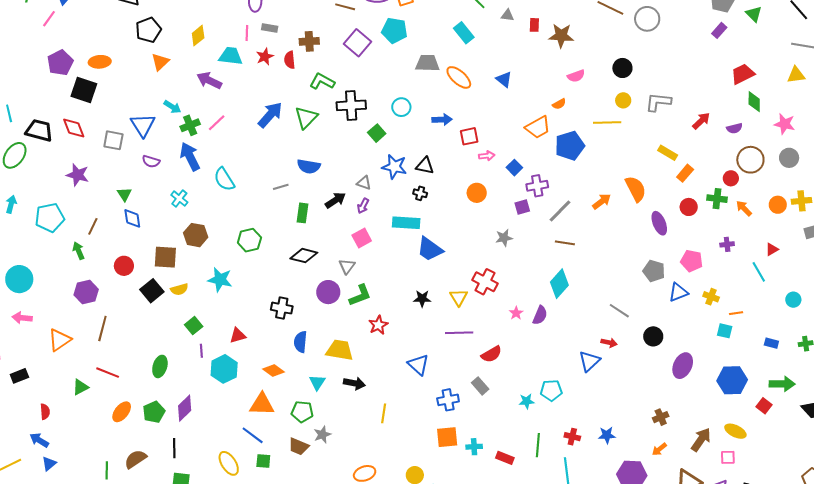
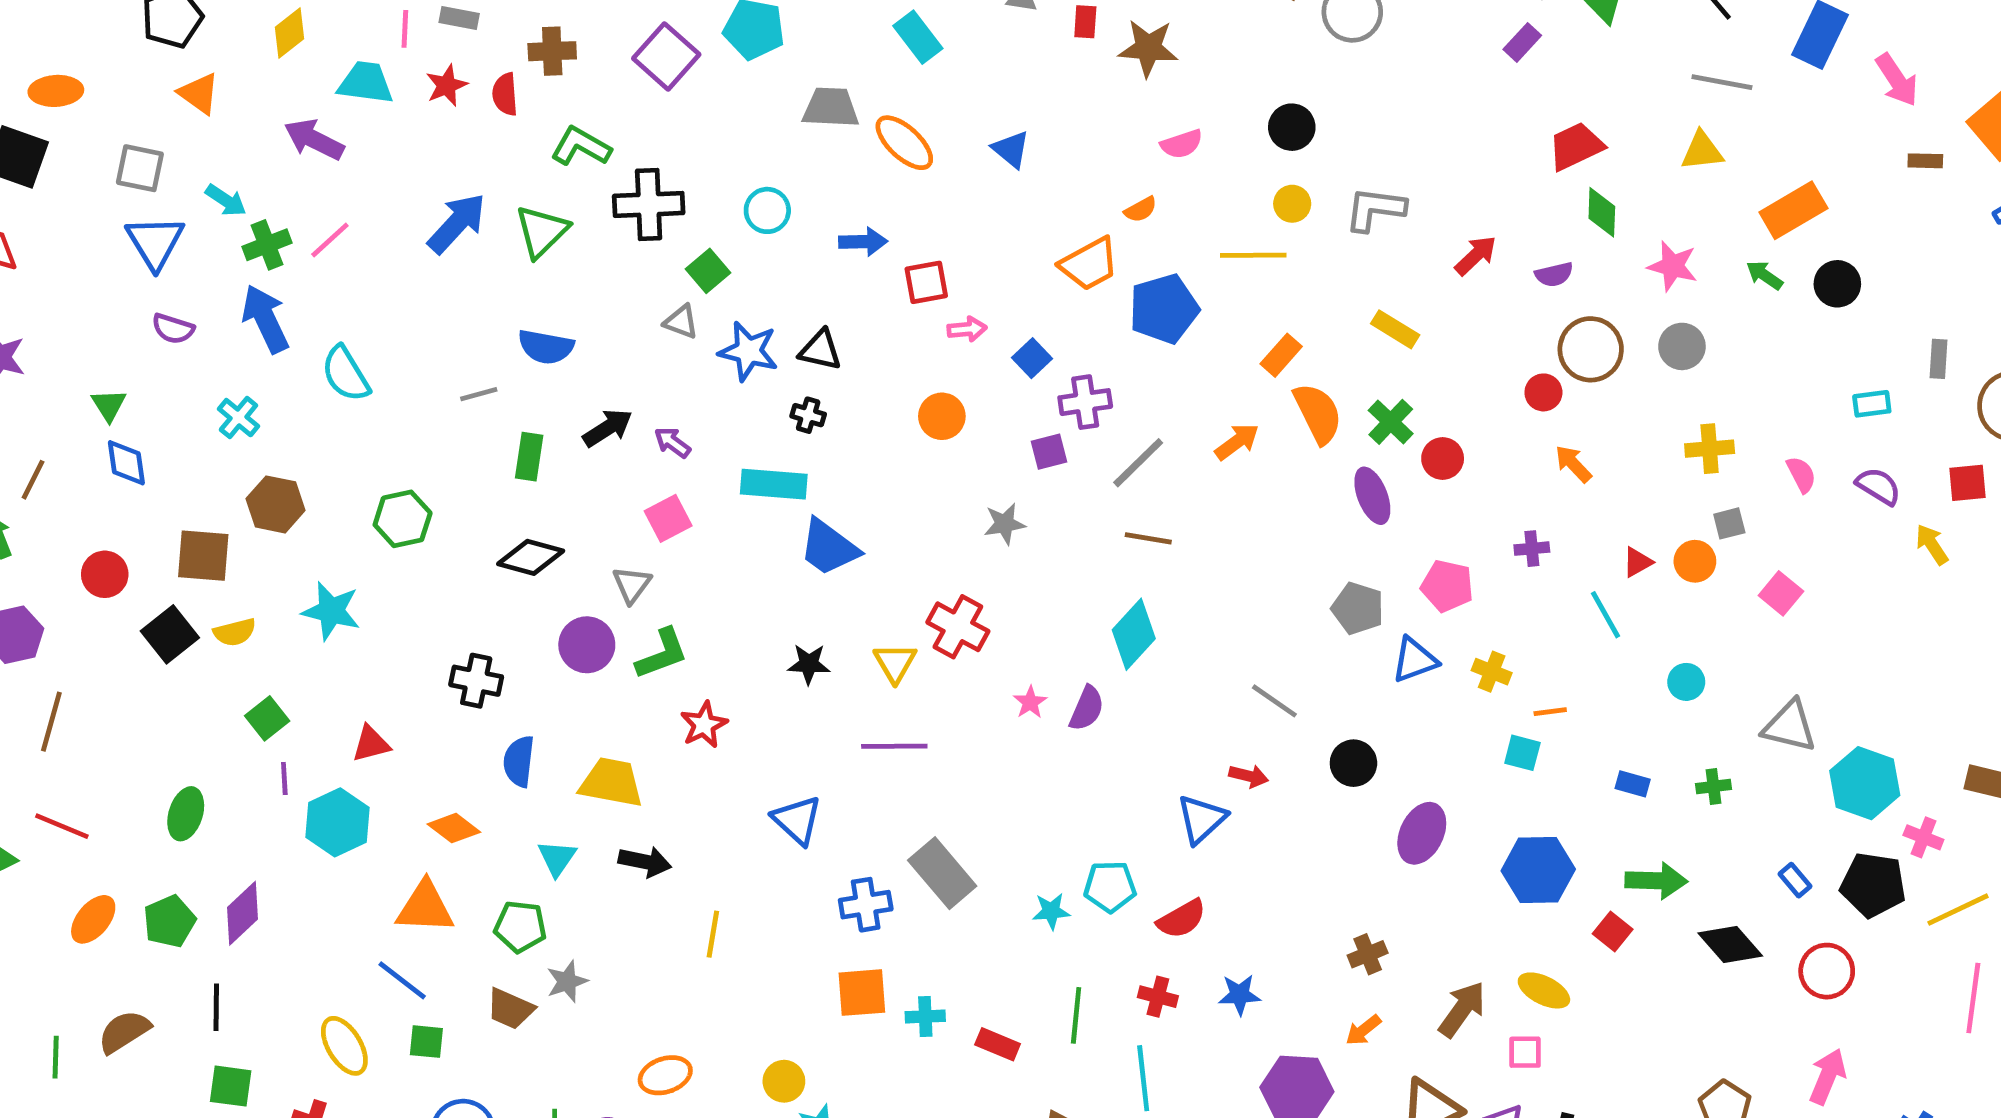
orange triangle: (160, 62) -> (199, 93), turned -42
gray square: (113, 140) -> (140, 168), moved
orange rectangle: (685, 173) -> (1281, 355), moved
gray triangle: (364, 183) -> (681, 322), moved
green cross: (717, 199) -> (1391, 422), moved, turned 36
orange circle: (778, 205) -> (1695, 561), moved
purple arrow: (363, 206) -> (672, 442), turned 98
red semicircle: (491, 354) -> (1182, 919), moved
gray rectangle: (480, 386) -> (942, 873), size x1.6

